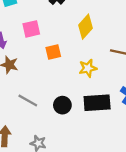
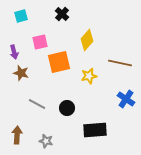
orange square: (53, 52) -> (59, 62), size x1.6
black rectangle: (97, 103) -> (95, 130), moved

